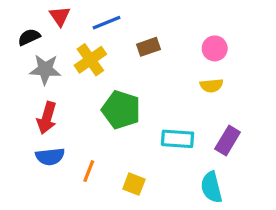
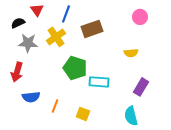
blue line: (107, 23) -> (66, 14), turned -48
brown rectangle: (148, 47) -> (92, 29), size x1.5
pink circle: (215, 48) -> (140, 17), moved
red arrow: (47, 118) -> (17, 72), moved
cyan rectangle: (178, 139) -> (99, 82), moved

